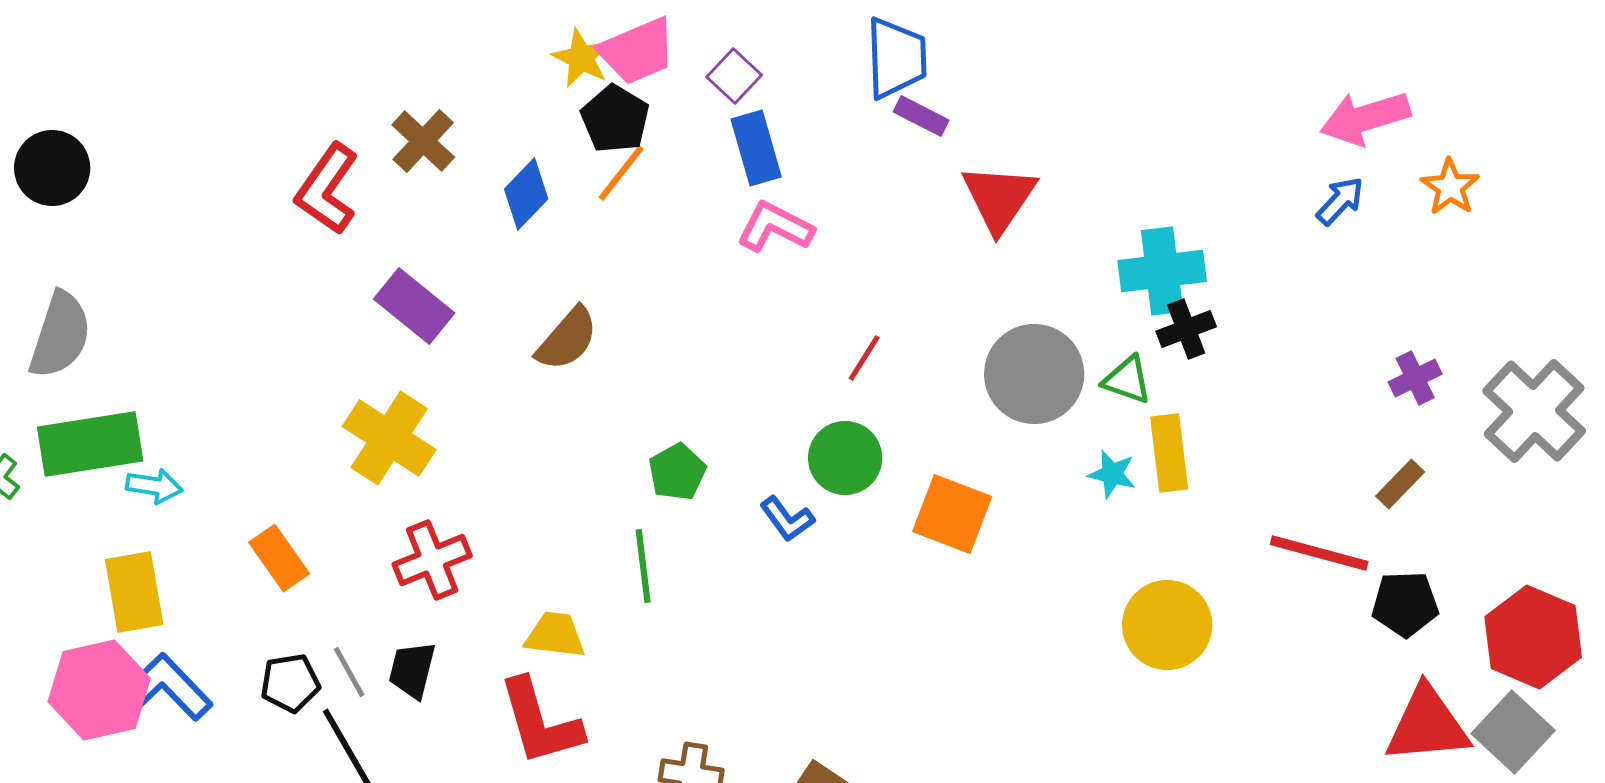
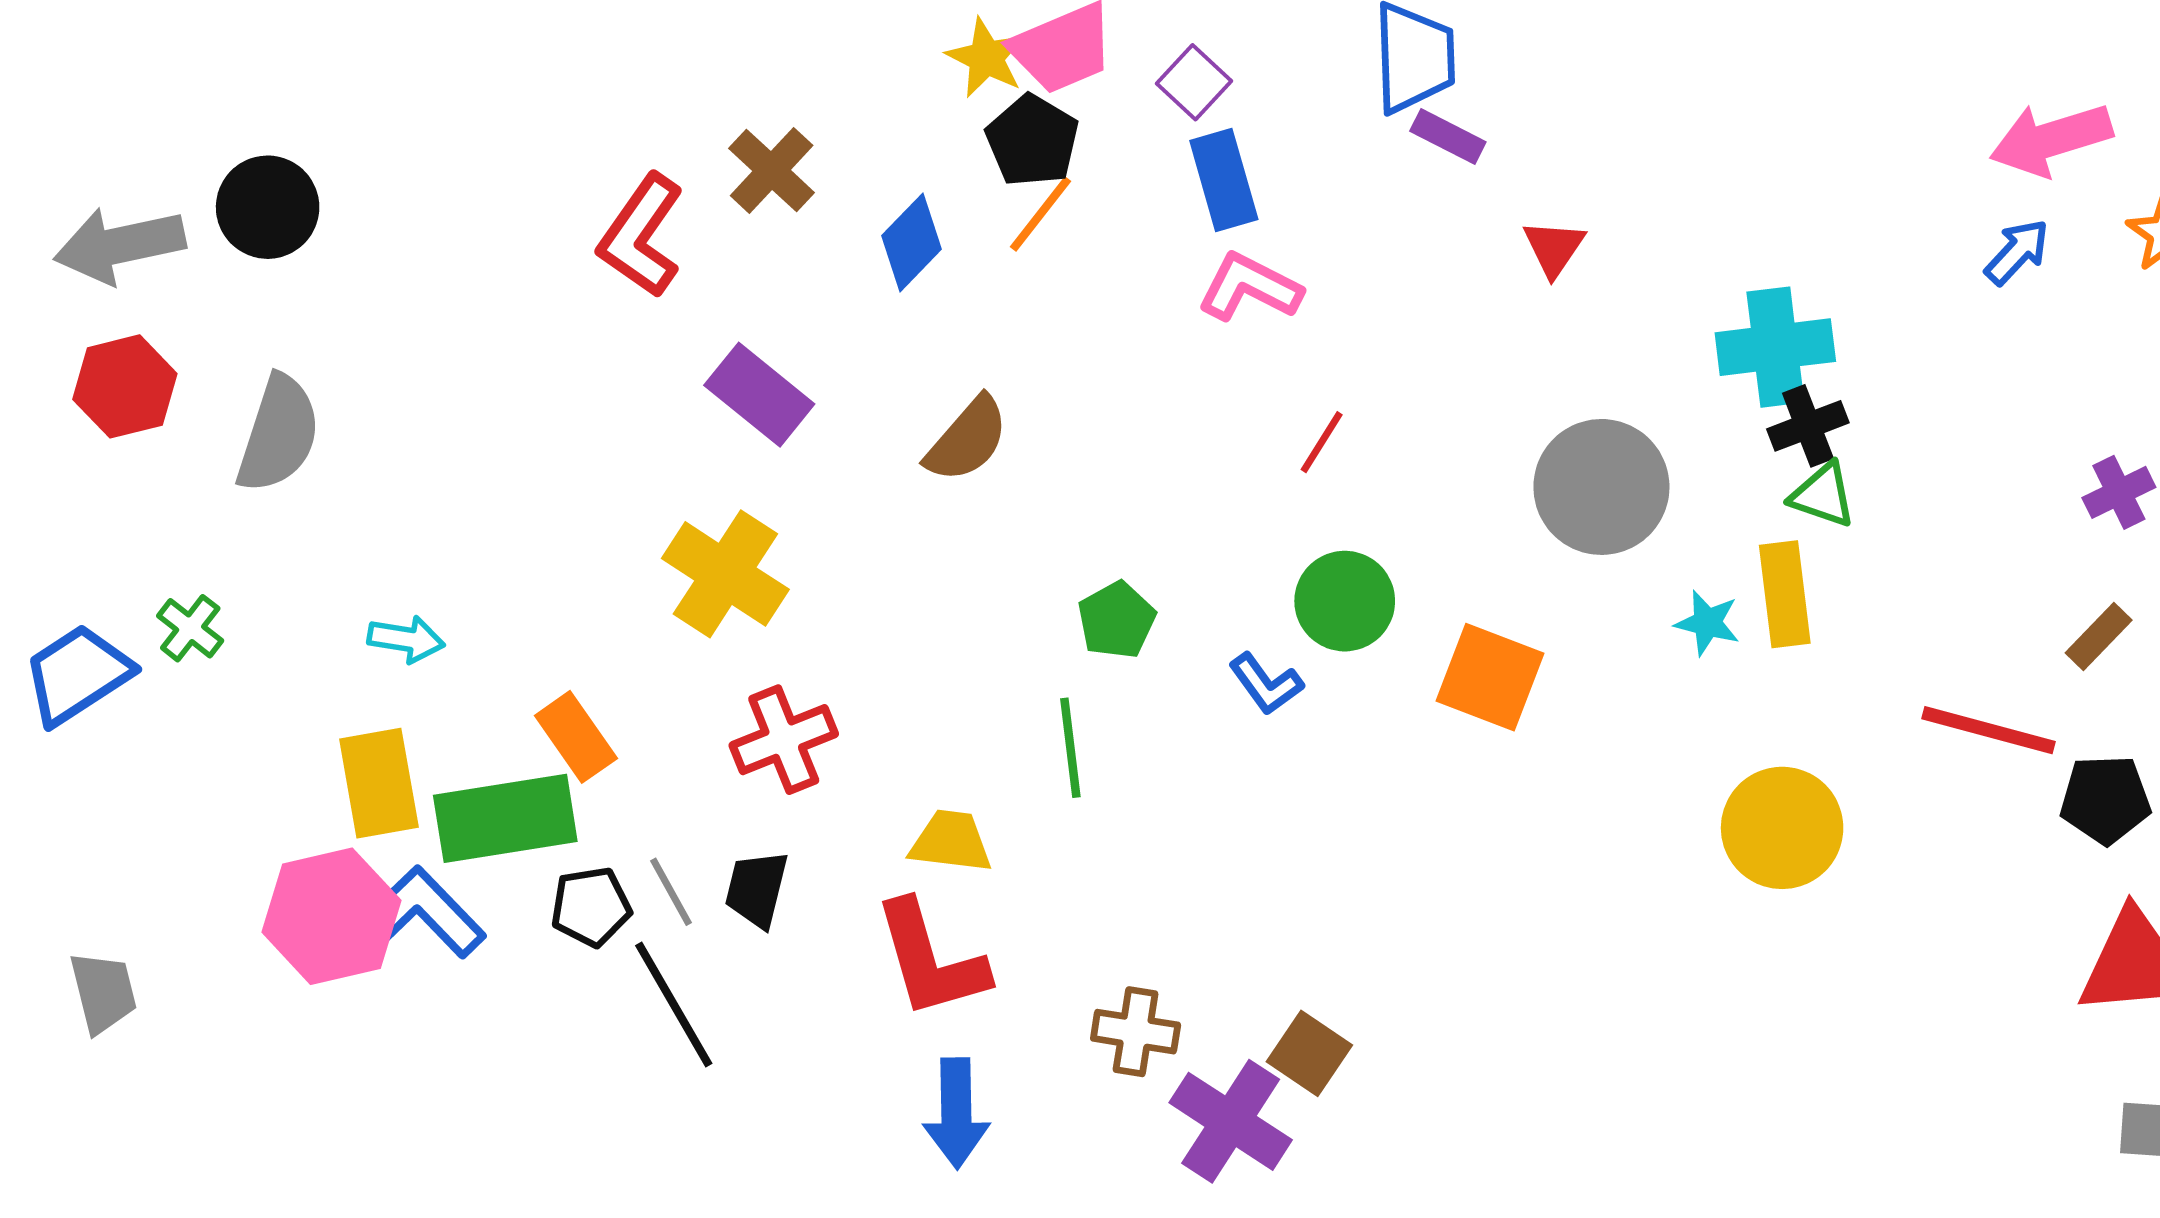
red triangle: (999, 198) -> (1554, 248), size x0.6
red line: (864, 358) -> (1322, 442), moved
green triangle: (1127, 380) -> (1823, 495), moved
green rectangle: (90, 444) -> (505, 818), moved

